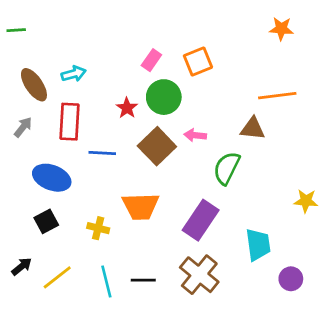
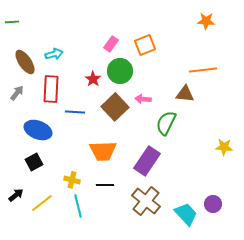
yellow cross: (98, 228) -> (72, 180), moved
cyan trapezoid: (258, 245) -> (186, 214), moved, turned -35
black line: (143, 280) -> (105, 185), moved

